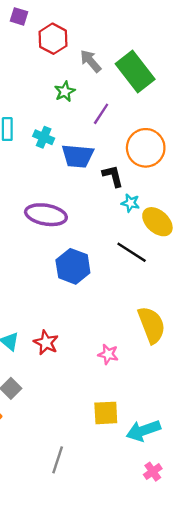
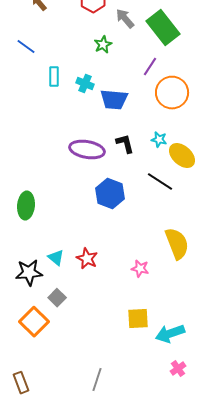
purple line: (101, 114) -> (150, 67), moved
black L-shape: (113, 176) -> (125, 144), moved
gray line: (58, 460) -> (97, 380), moved

